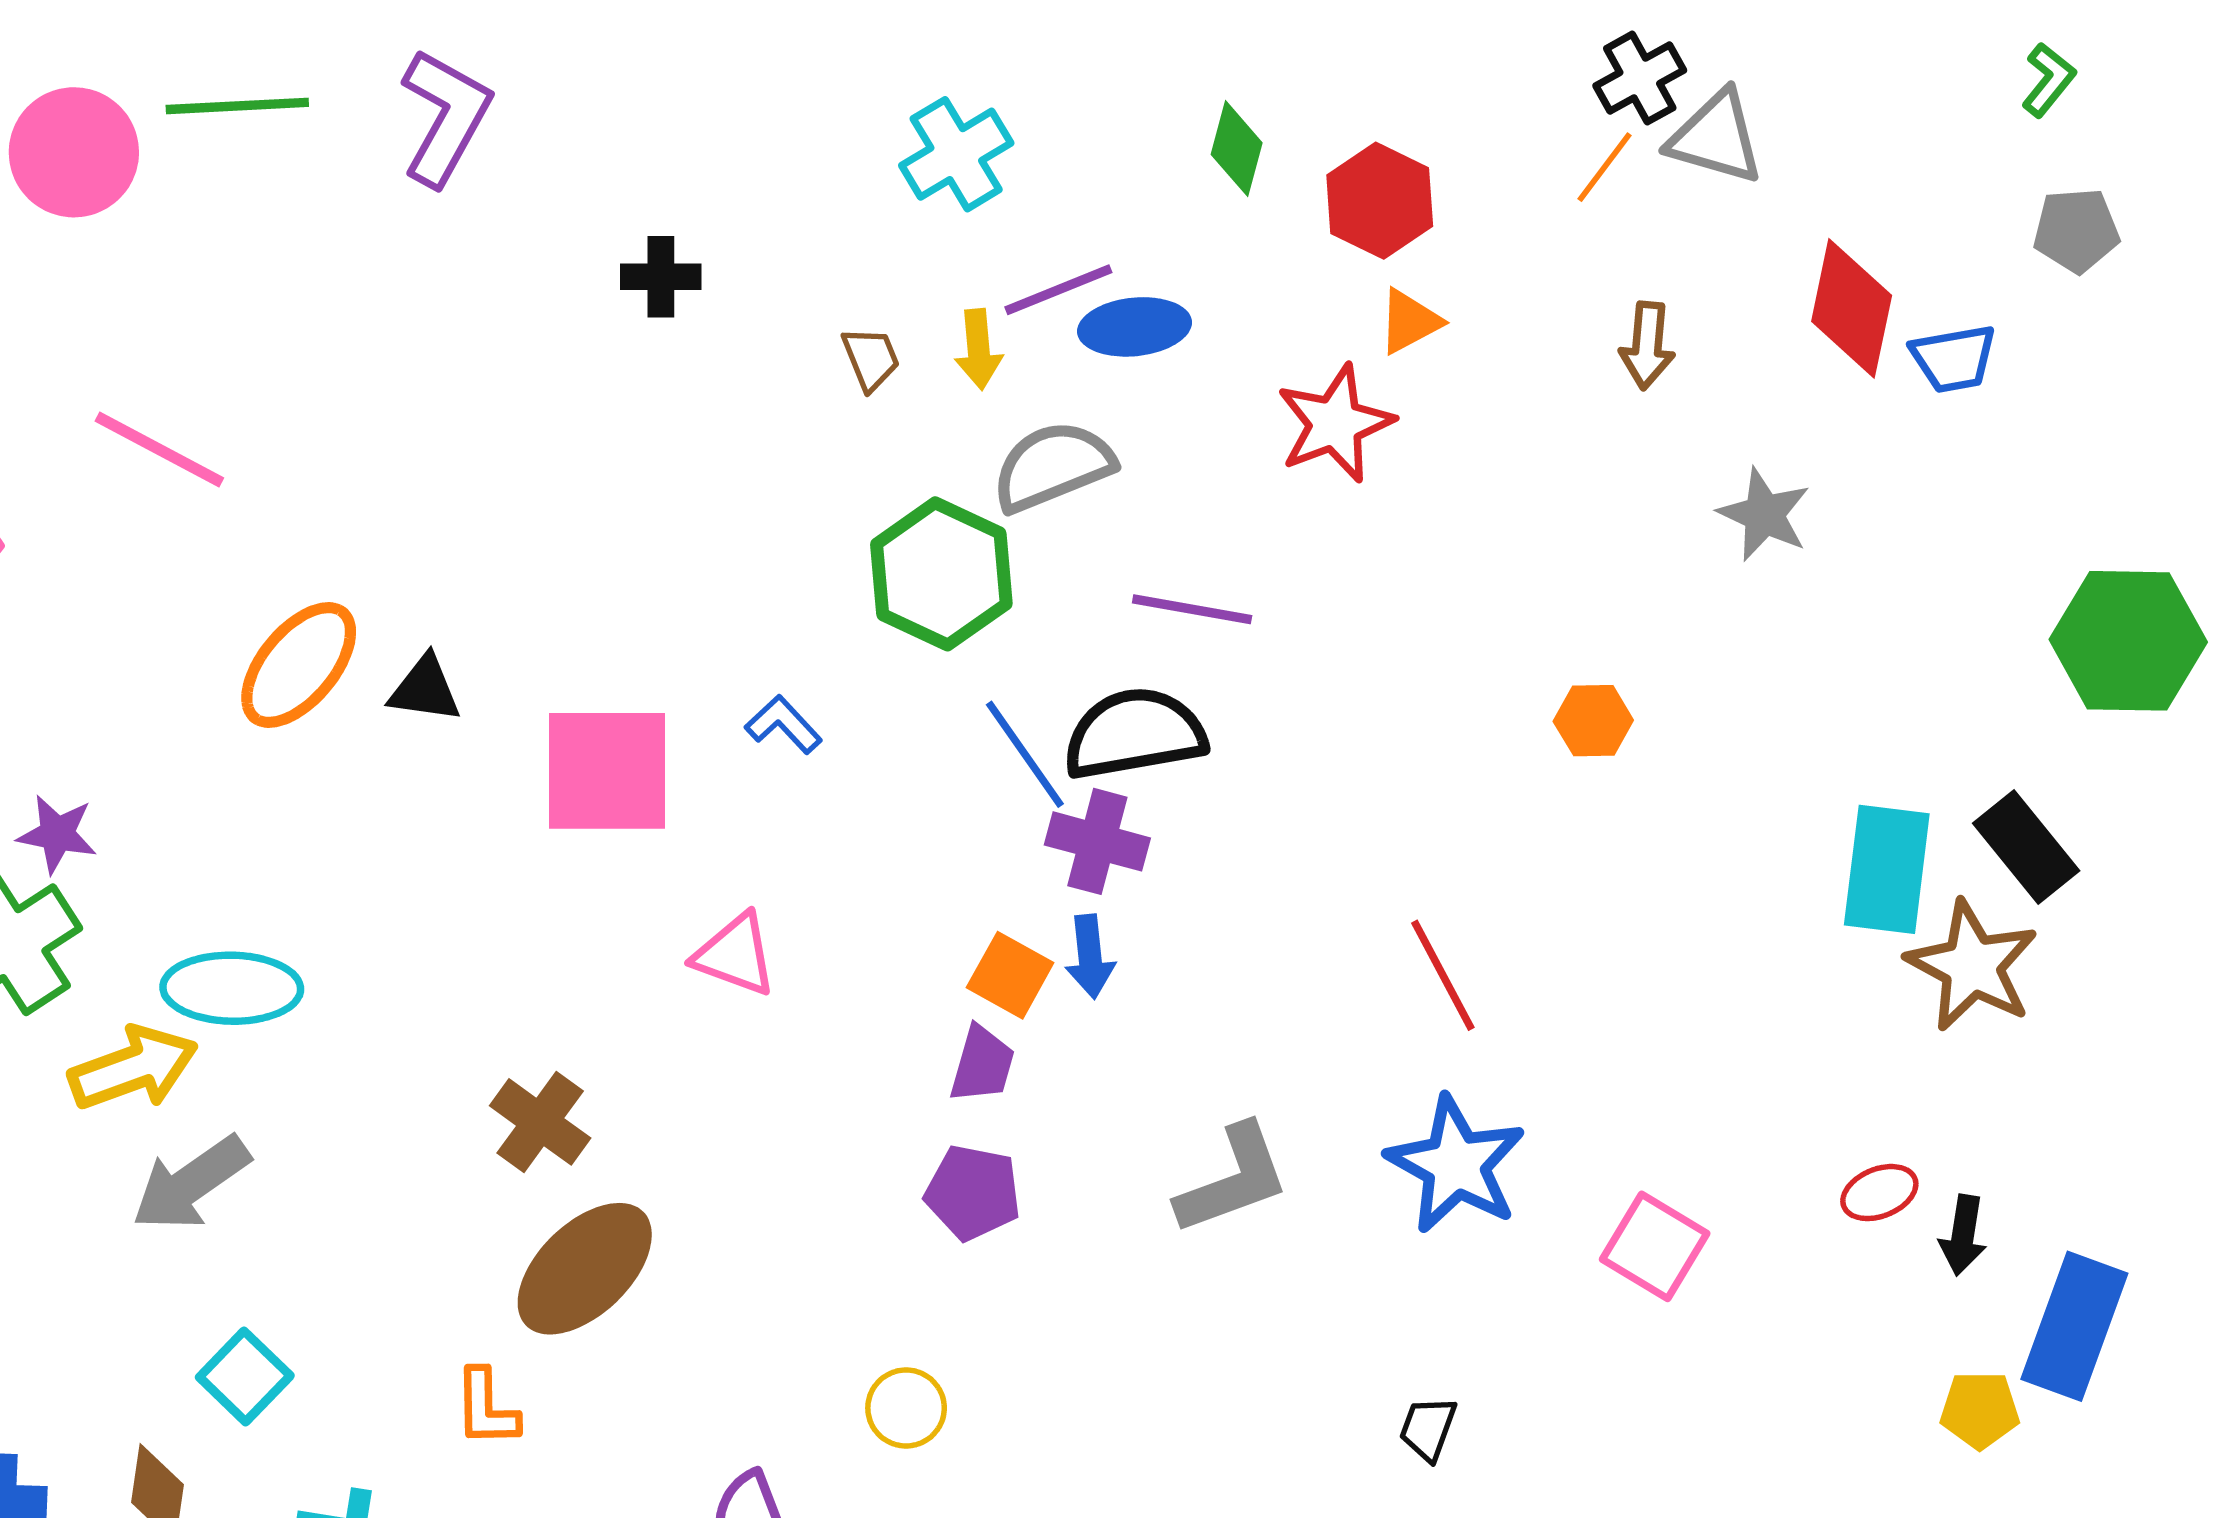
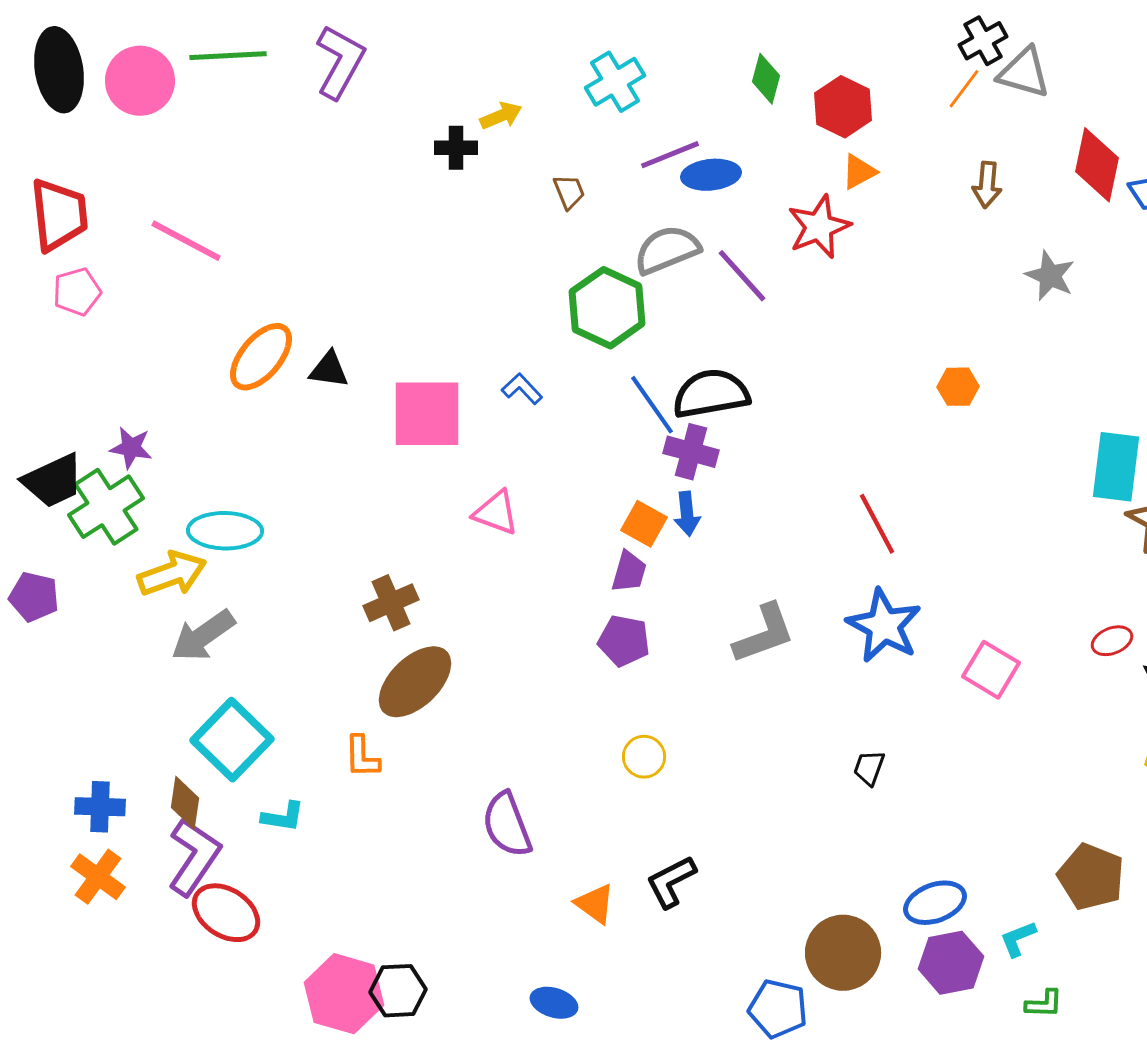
yellow arrow: (978, 349) -> (501, 116), moved, turned -108
purple line: (1192, 609) -> (742, 276), moved, turned 38
brown cross: (540, 1122) -> (391, 603), turned 30
cyan square: (245, 1376) -> (232, 740), size x1.6
yellow circle: (906, 1408) -> (644, 757), moved

